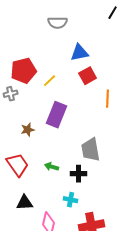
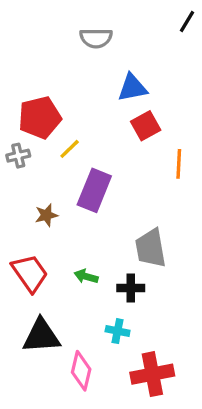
yellow line: (50, 81) -> (70, 149), moved
black triangle: (25, 203) -> (41, 336), size x1.4

